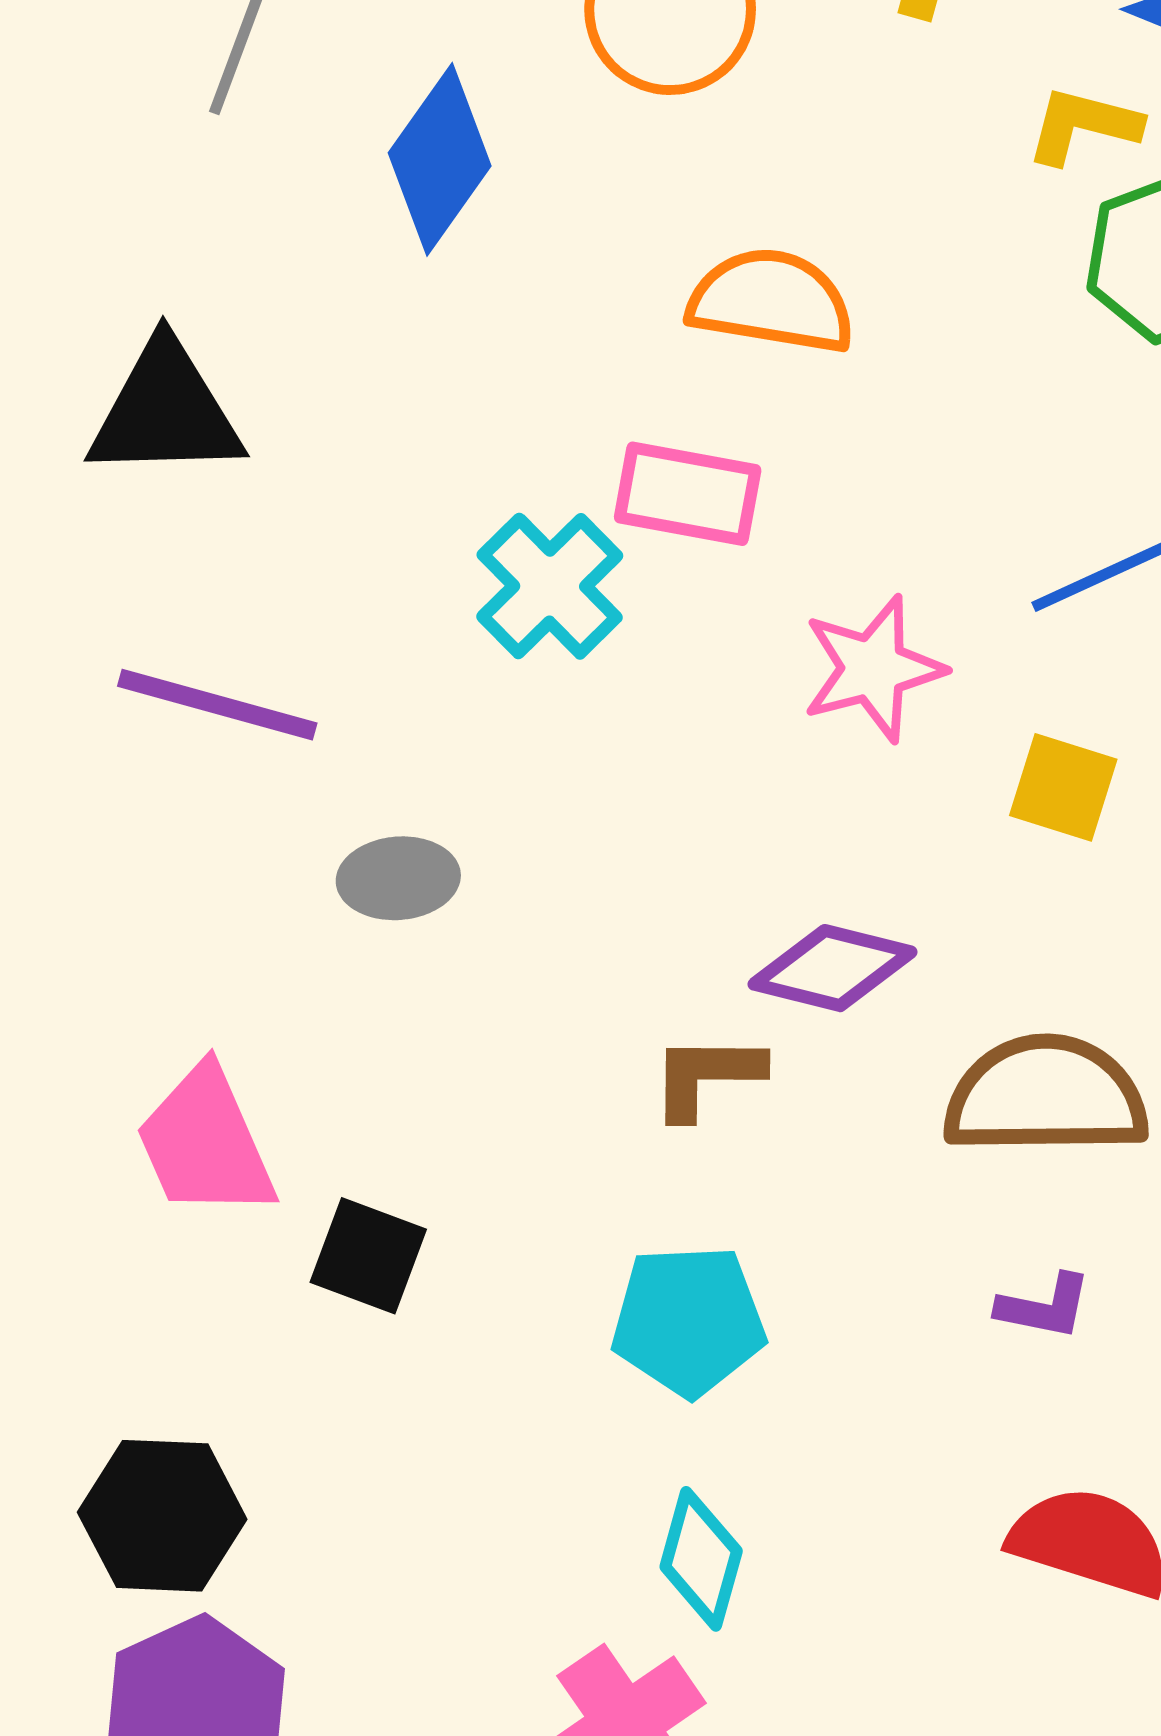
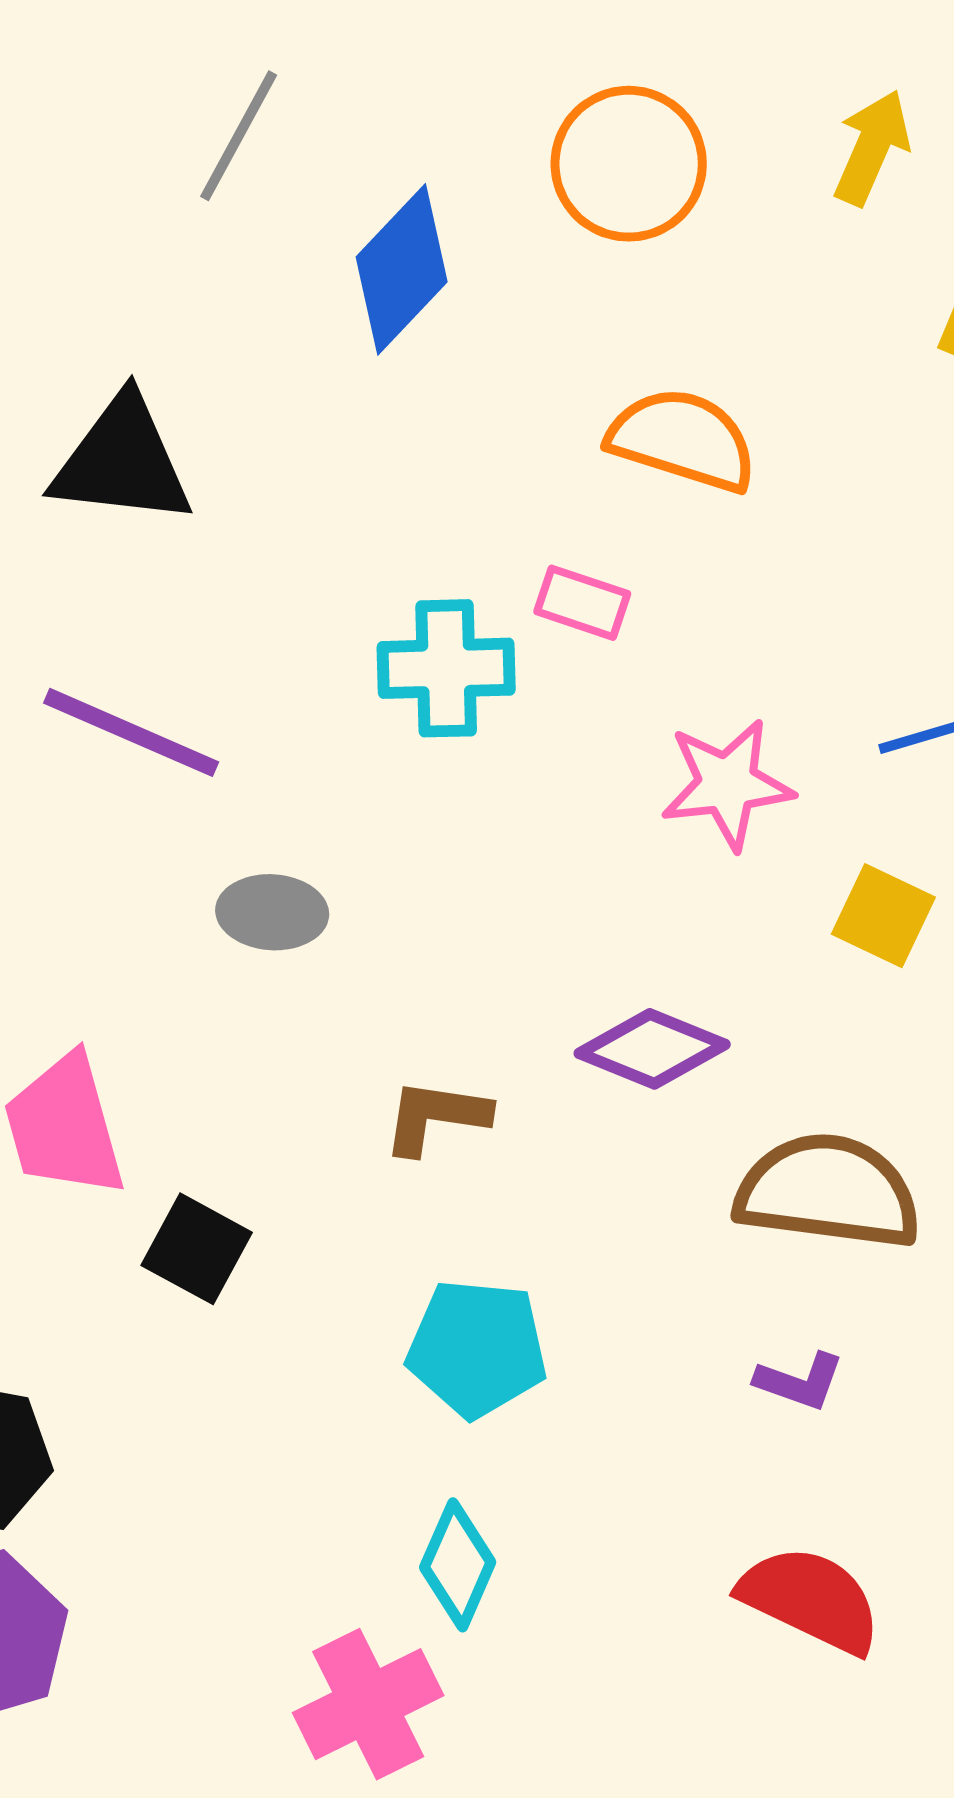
pink rectangle: (688, 494) -> (582, 603), size x0.7
cyan cross: (550, 586) -> (446, 668), turned 35
brown L-shape: (707, 1076) -> (436, 1117), moved

